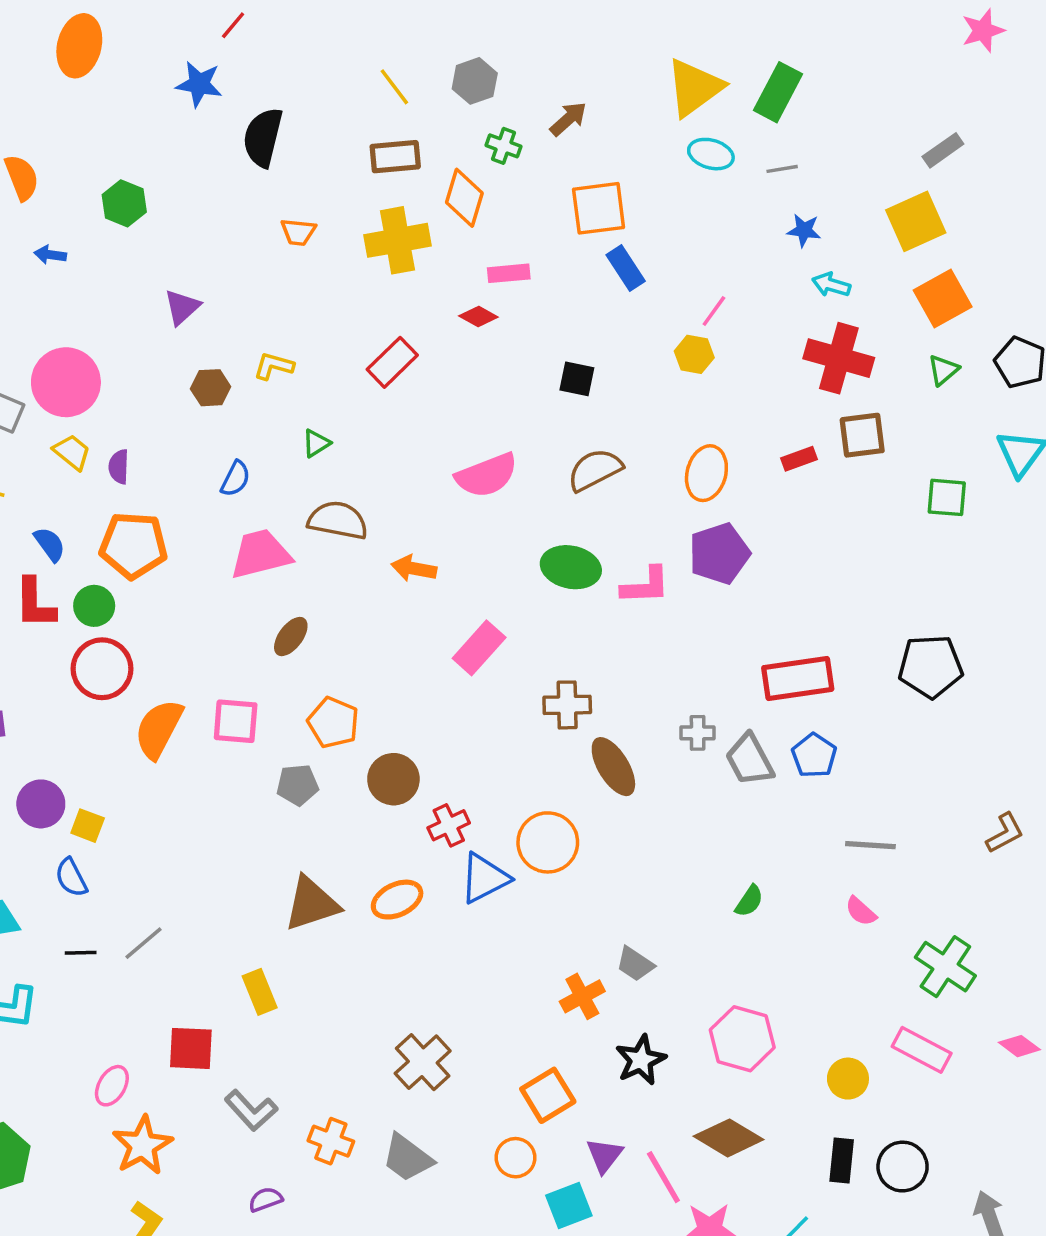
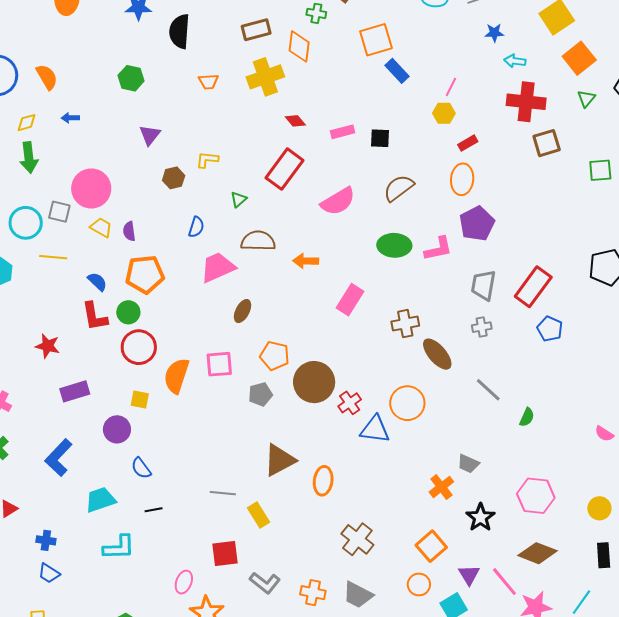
green hexagon: (124, 203) -> (131, 78), moved
pink rectangle: (509, 273) -> (343, 132), moved
red diamond: (478, 316) -> (295, 121), moved, turned 30
red rectangle: (392, 362) -> (285, 169), moved, size x1.4
red rectangle: (799, 459) -> (468, 143), moved
red rectangle: (798, 678) -> (533, 287), turned -36
gray trapezoid: (750, 760) -> (483, 285), moved, turned 48
brown circle: (393, 779) -> (314, 382), size x1.4
yellow square: (88, 826) -> (140, 400), moved
gray line: (870, 845) -> (488, 390), moved, turned 48
blue triangle: (485, 878) -> (375, 429), turned 44
orange ellipse: (397, 900) -> (323, 481), moved, turned -48
pink semicircle: (861, 911) -> (604, 434), moved
gray line: (144, 943) -> (223, 493), moved, turned 55

